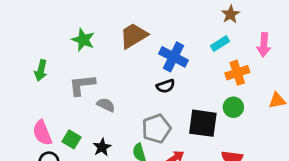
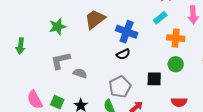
green star: (83, 40) -> (58, 27), turned -30
green arrow: (41, 70) -> (21, 46), moved
orange cross: (237, 73) -> (176, 38), turned 30
black square: (203, 123) -> (154, 79), size x0.7

